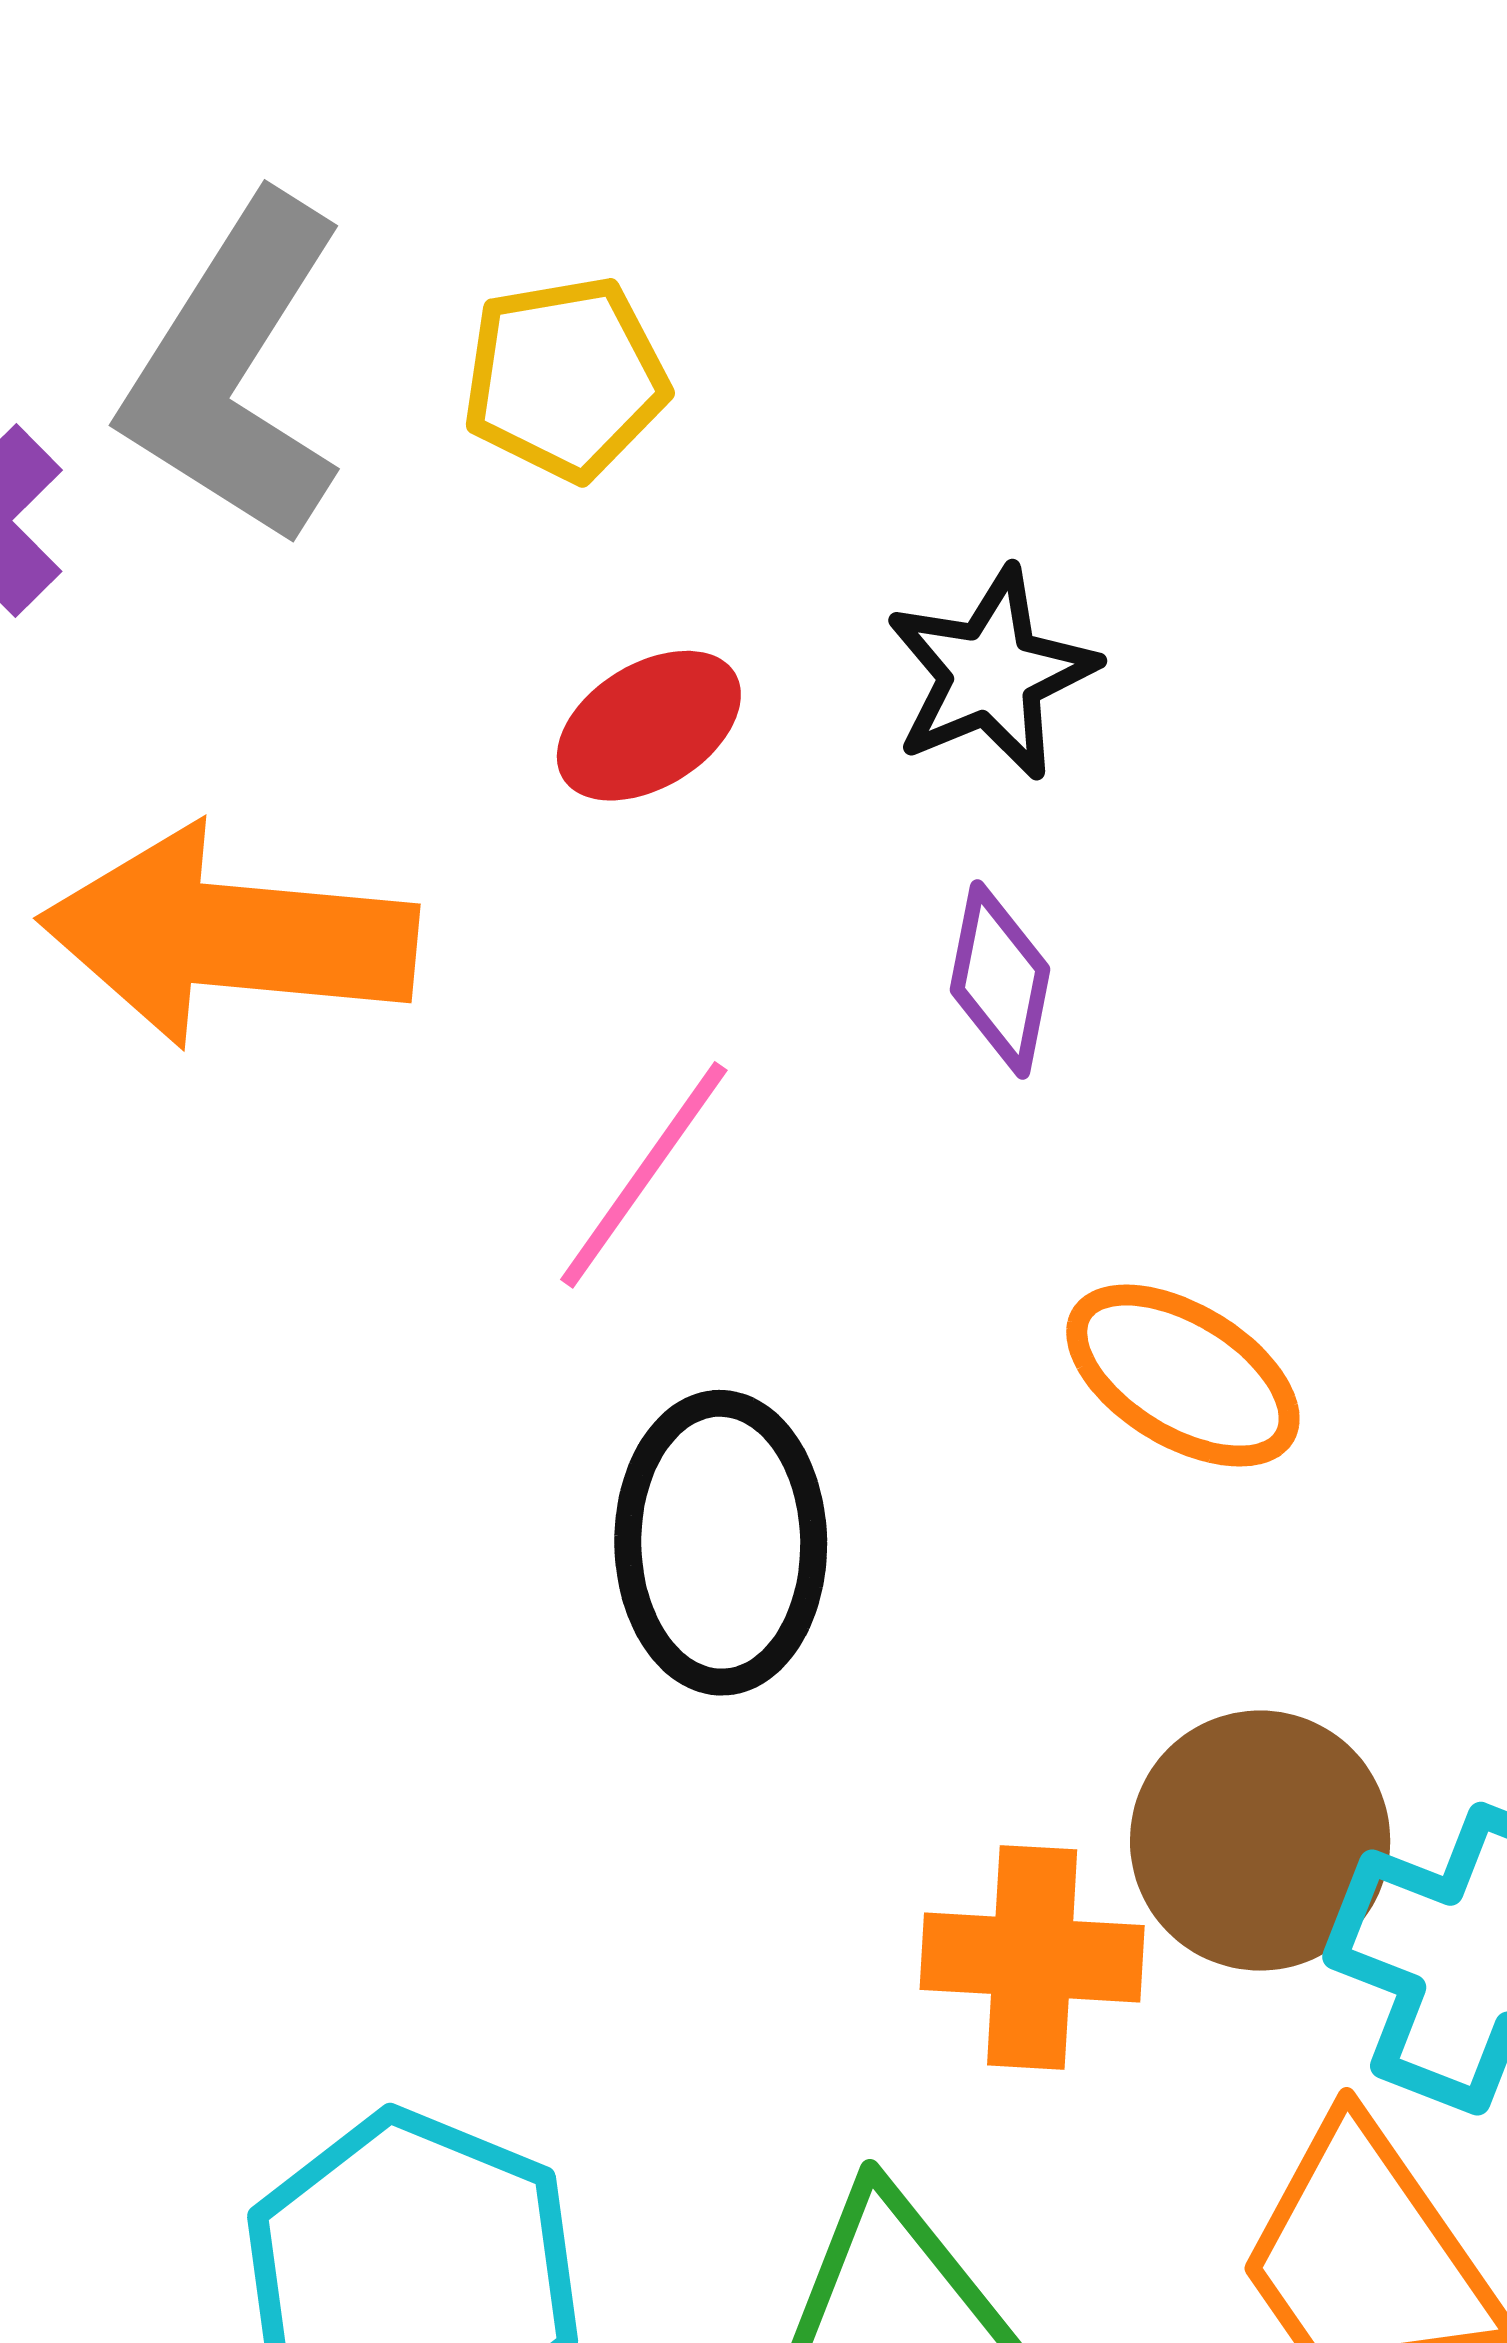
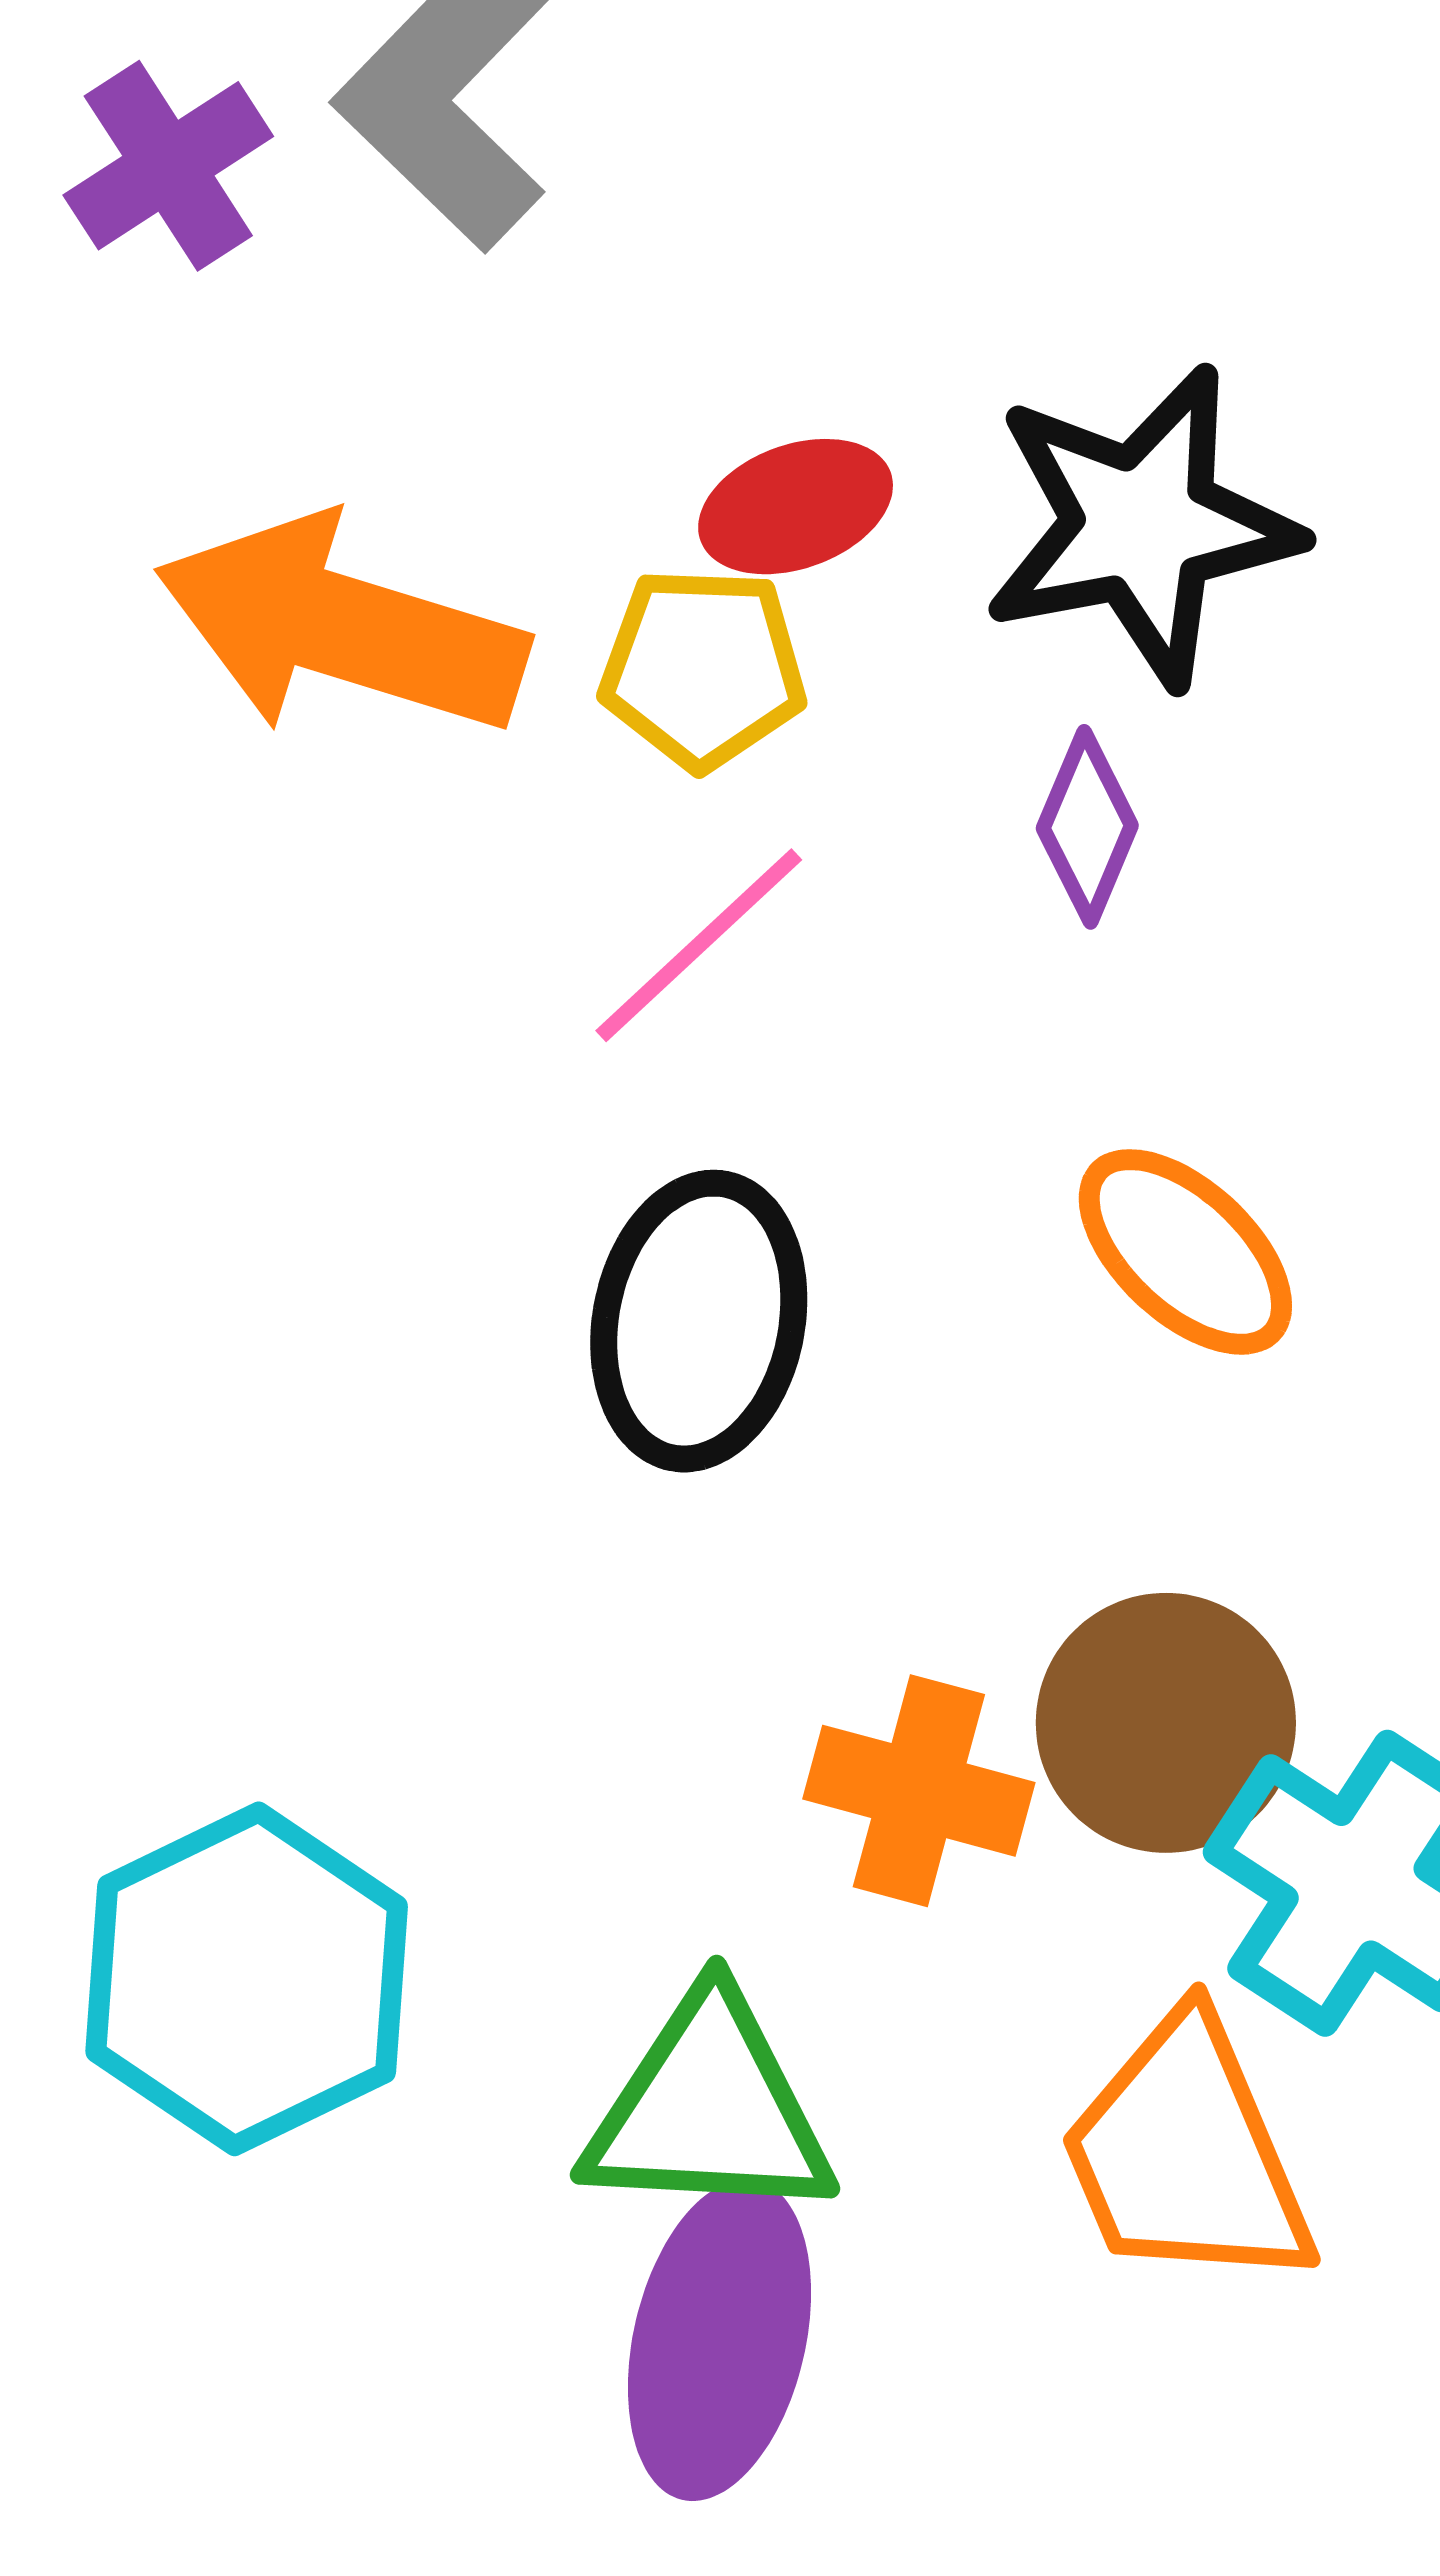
yellow pentagon: (565, 378) -> (703, 668), moved
black star: (991, 673) -> (1141, 525), size x1.5

